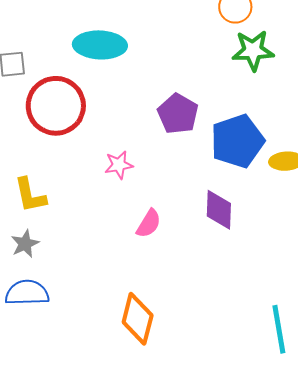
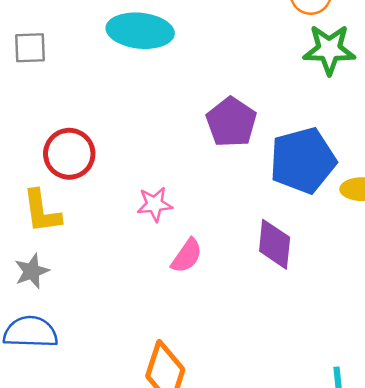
red circle: (56, 106) -> (69, 154), moved, size x0.7
pink star: (119, 165) -> (155, 204), moved

